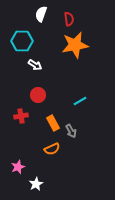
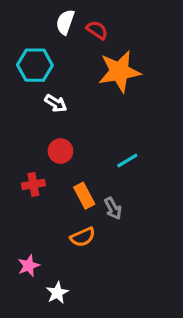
red semicircle: (69, 19) -> (97, 30), moved, turned -48

